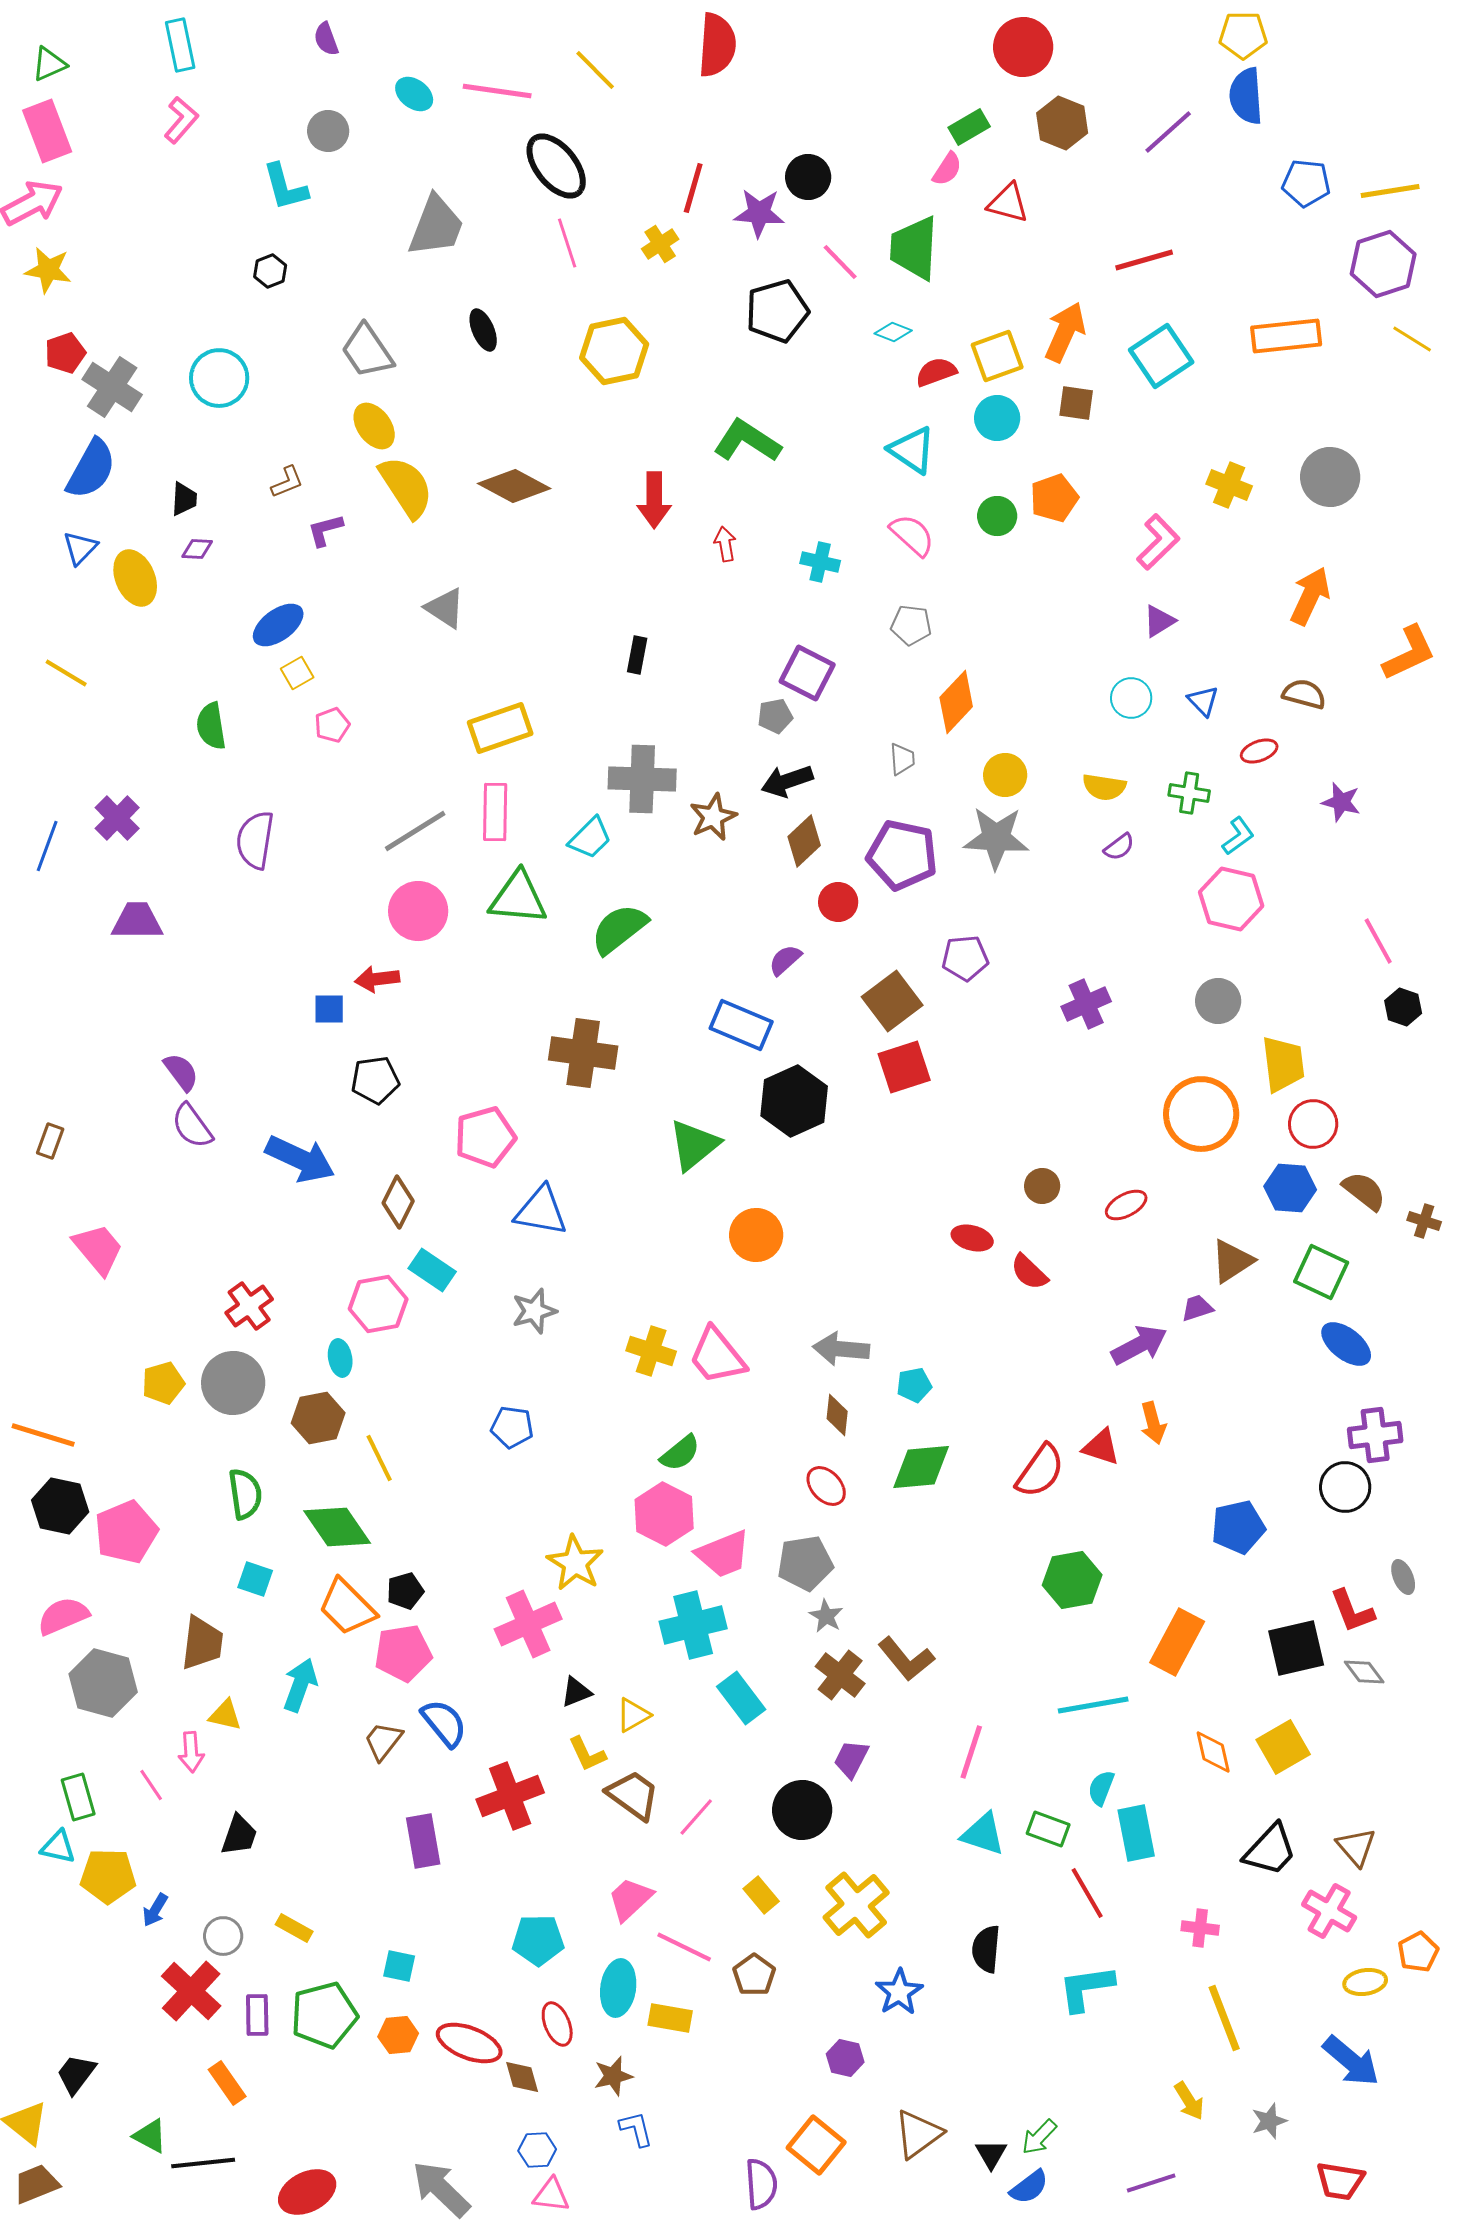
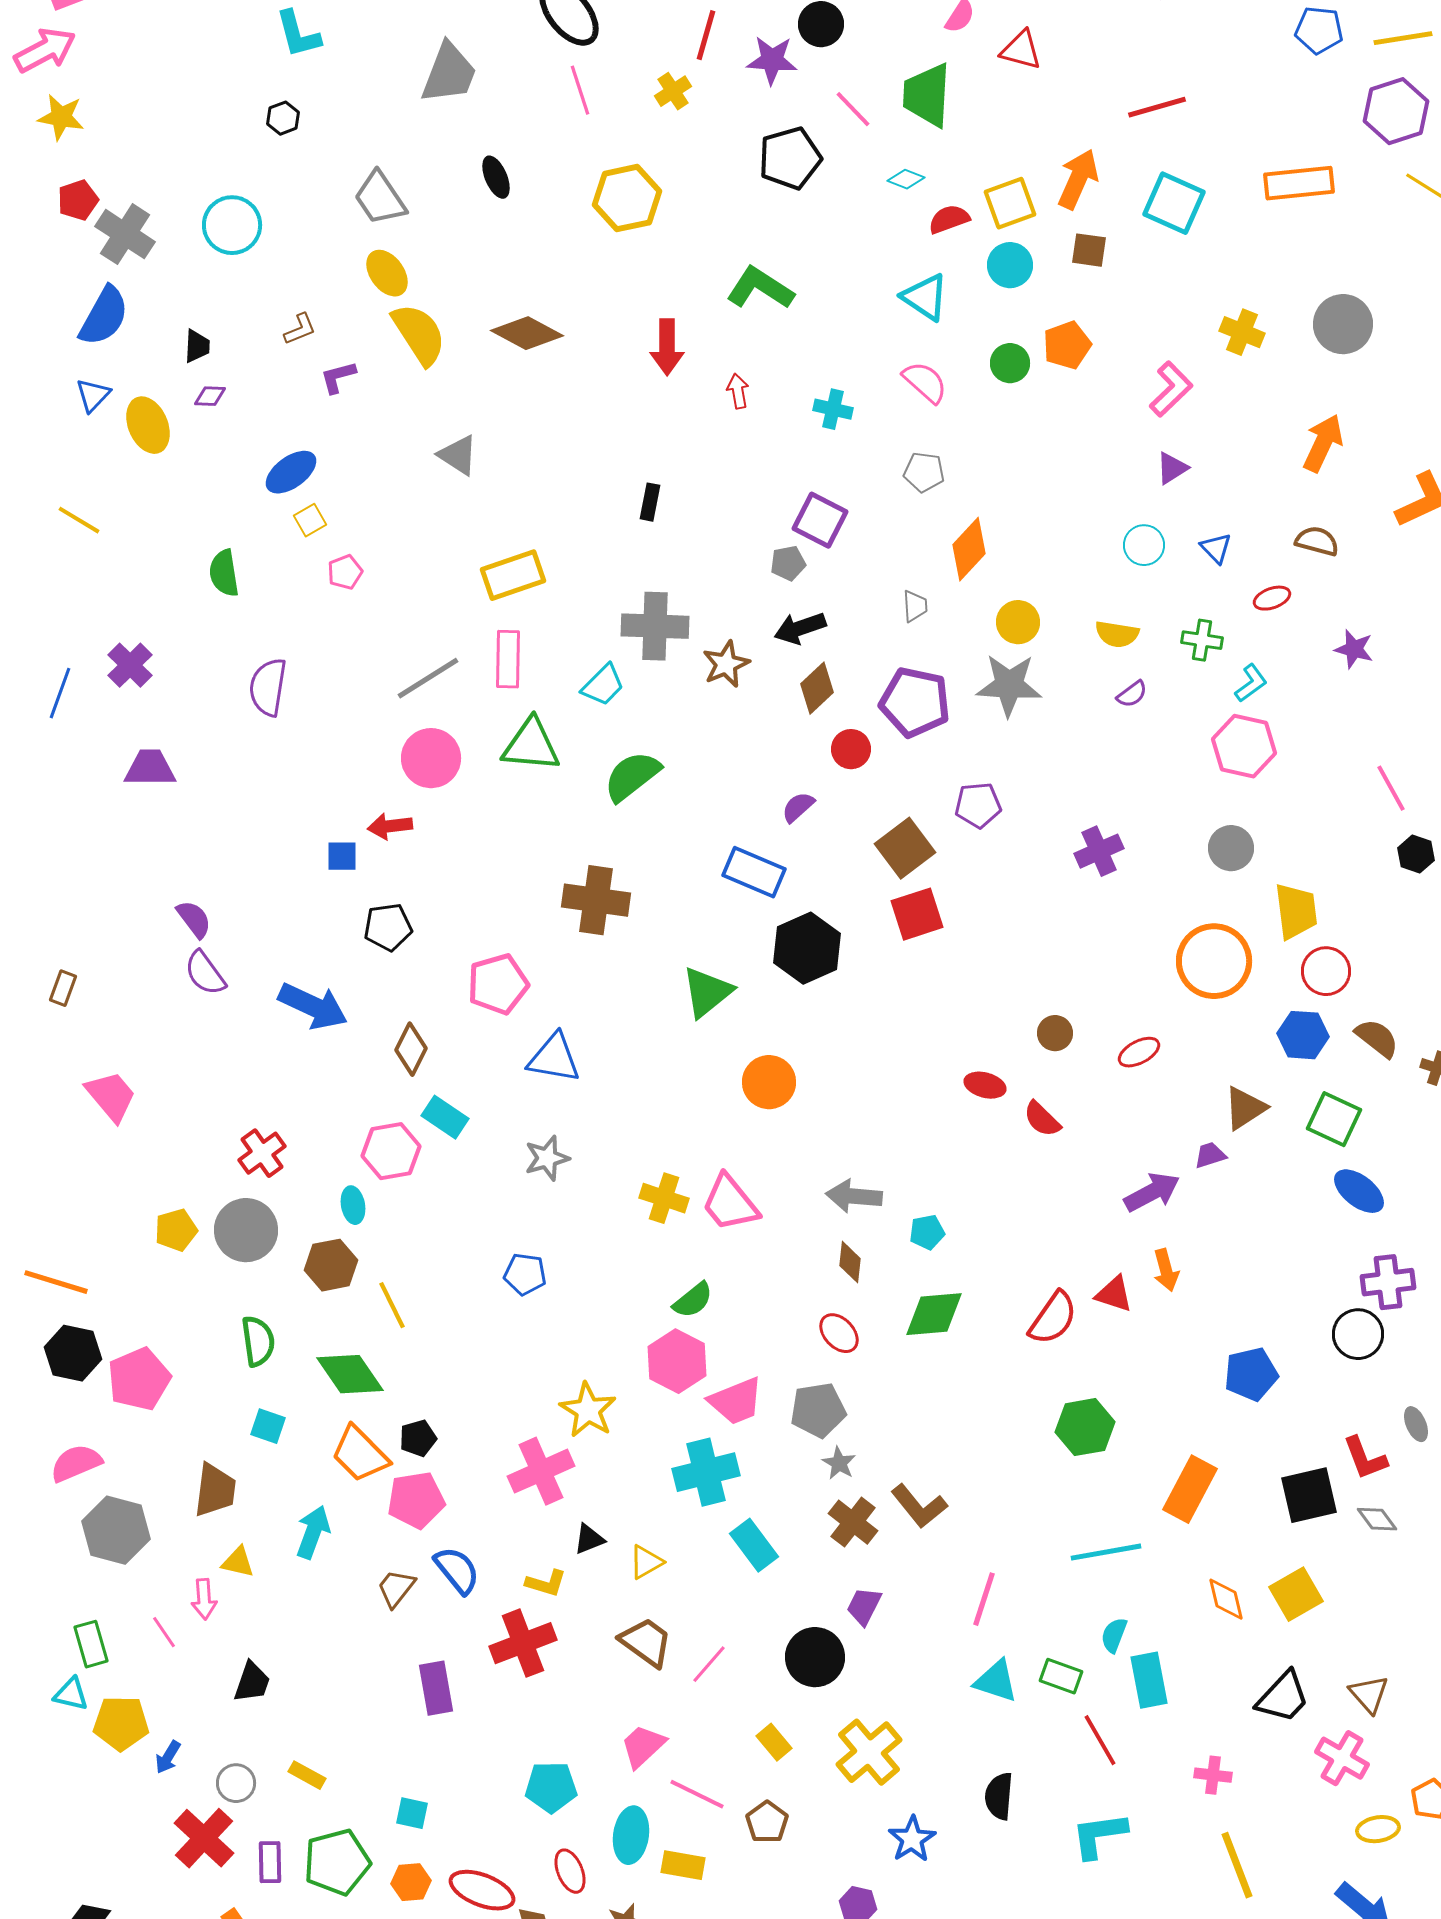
cyan square: (1161, 356) -> (1174, 203), turned -32
yellow L-shape: (587, 1754) -> (546, 1583), moved, turned -48

